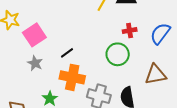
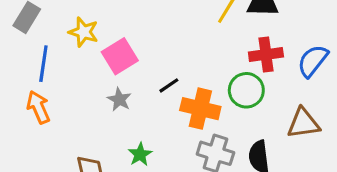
red cross: (130, 31) -> (266, 54), size x1.5
orange cross: (72, 77) -> (200, 109), moved

